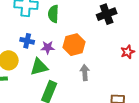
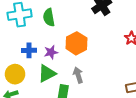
gray arrow: (85, 73) -> (78, 75), moved

